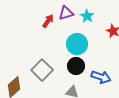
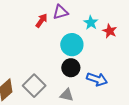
cyan star: (87, 16) -> (91, 23), moved
gray square: (42, 70) -> (34, 86), moved

